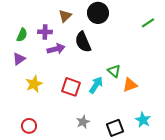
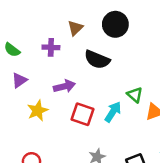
green semicircle: (22, 35) -> (12, 50), moved, turned 104
black semicircle: (83, 42) -> (97, 60), turned -45
purple arrow: (56, 49) -> (64, 86), moved

